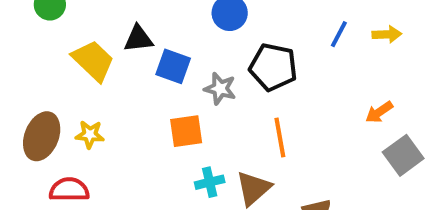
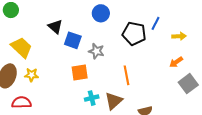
yellow arrow: (387, 34) -> (179, 36), moved
black triangle: (138, 39) -> (55, 27), turned 49
yellow trapezoid: (93, 61) -> (22, 47), moved
black pentagon: (273, 67) -> (134, 34), moved

